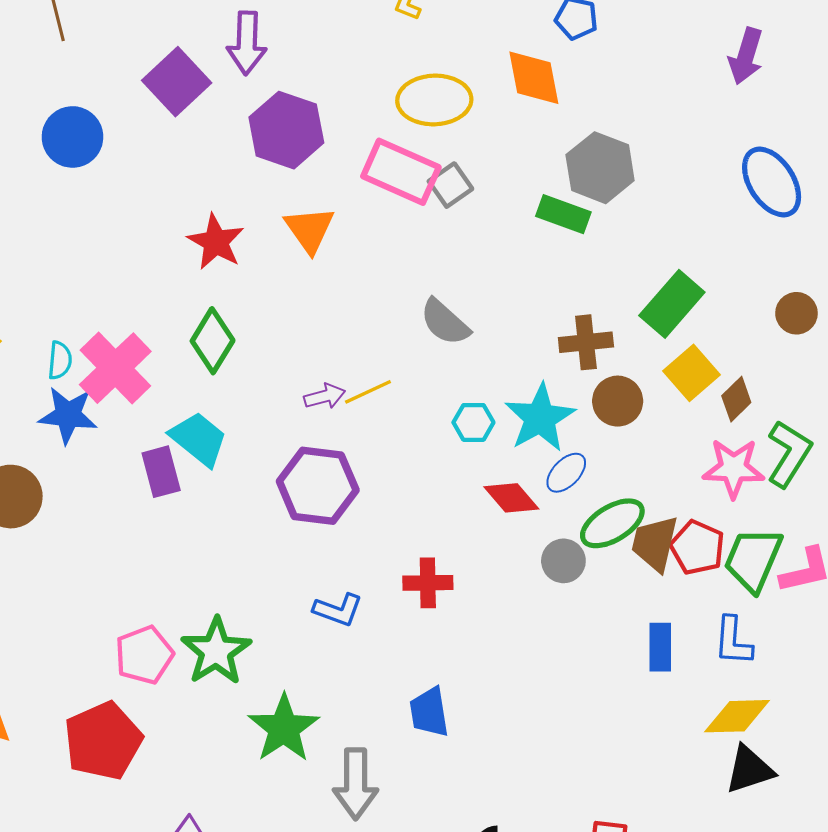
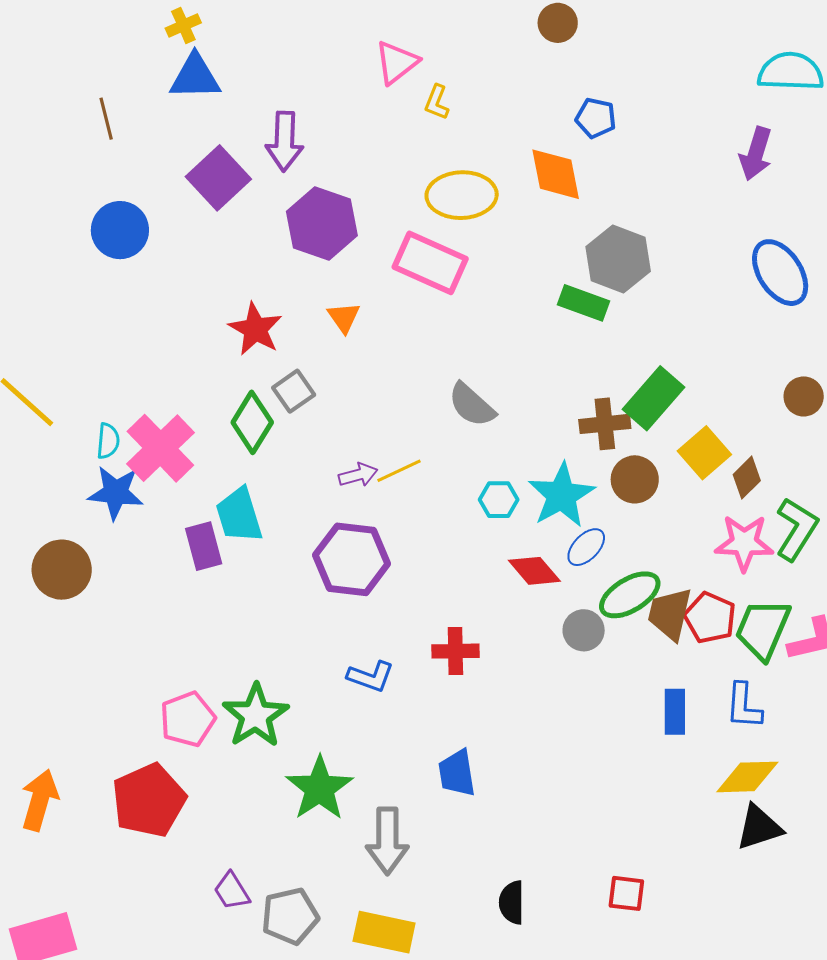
gray square: (450, 185) -> (294, 391), moved
orange triangle: (310, 230) -> (344, 317), size x0.7
green rectangle: (672, 304) -> (654, 398), moved
cyan trapezoid: (199, 439) -> (239, 515), turned -146

